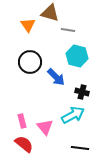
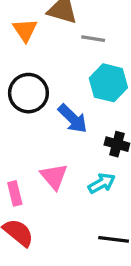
cyan arrow: (73, 115) -> (102, 183), size x0.7
pink triangle: (45, 127) -> (54, 176), moved

